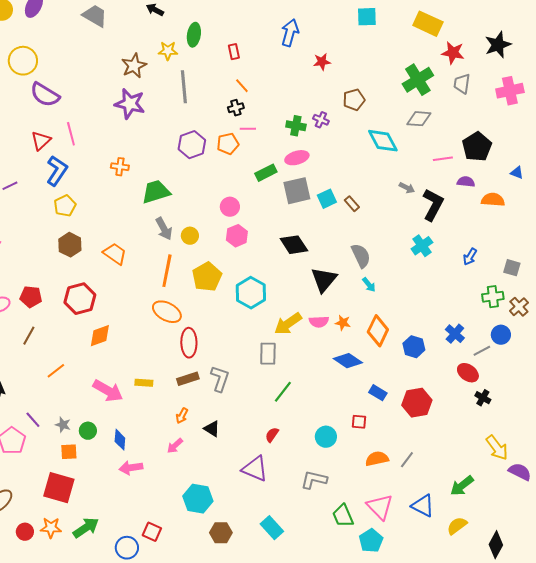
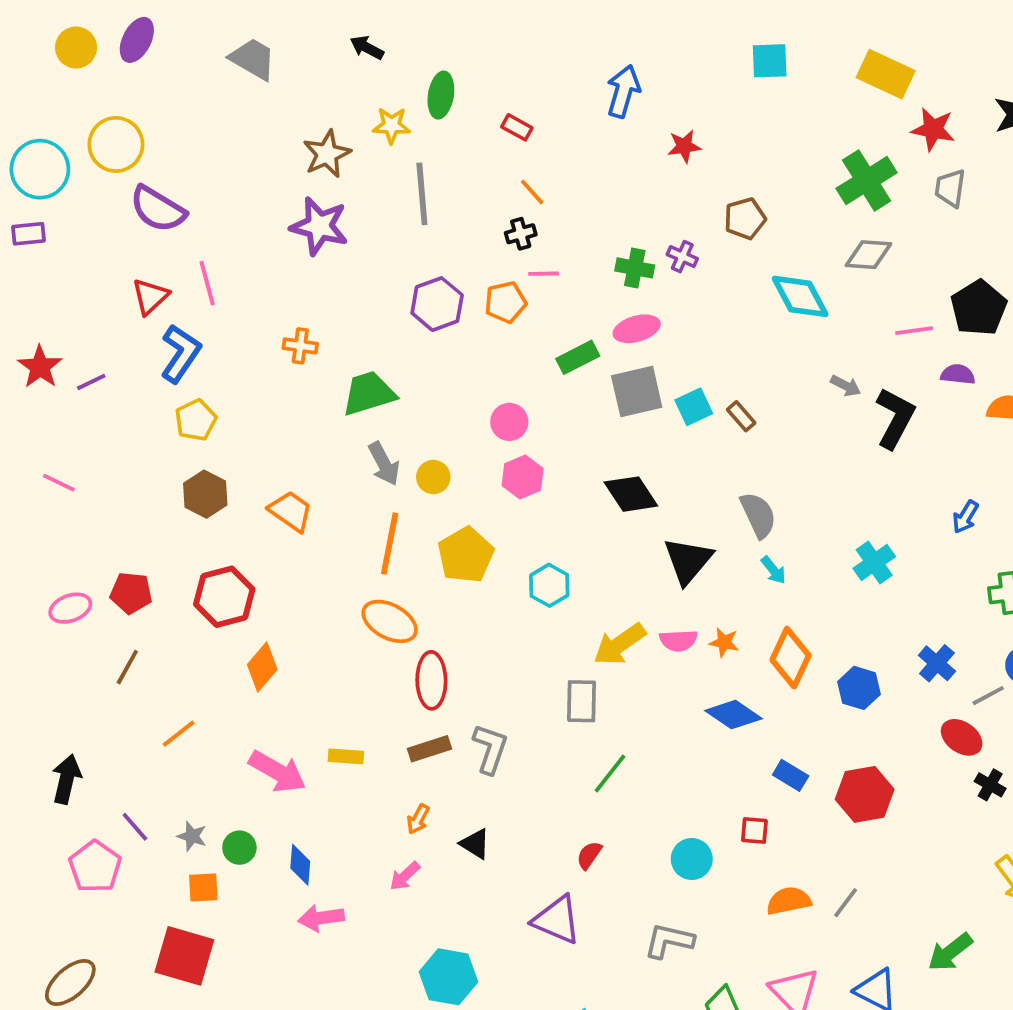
red rectangle: (234, 52) -> (517, 127), turned -49
cyan cross: (422, 246) -> (874, 563), moved
cyan hexagon: (251, 293) -> (549, 585), size x0.7
orange diamond: (100, 336) -> (262, 667), turned -30

